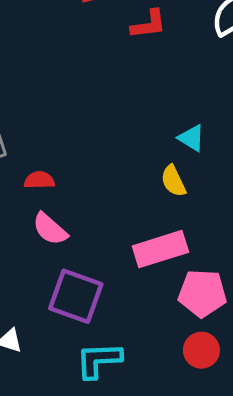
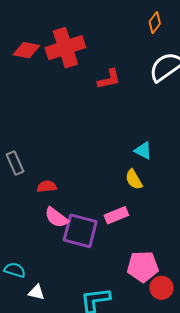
pink rectangle: (160, 249) -> (116, 215), moved, size x0.7
pink pentagon: (202, 293) -> (143, 267), moved
purple square: (76, 296) -> (80, 231), moved

